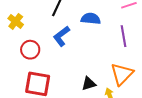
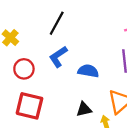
blue semicircle: (91, 19) -> (88, 71), moved

